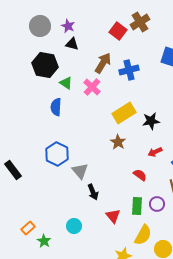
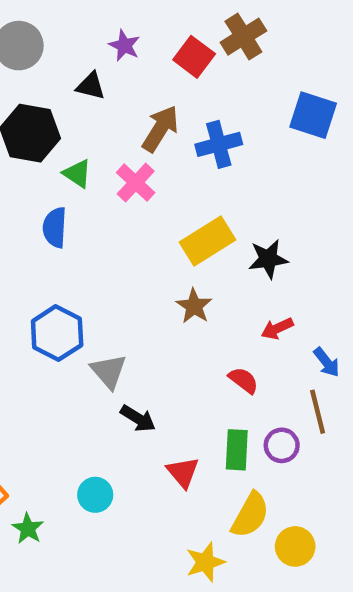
purple star: (68, 26) -> (124, 46), moved
black arrow: (93, 192) -> (138, 418), turned -35

